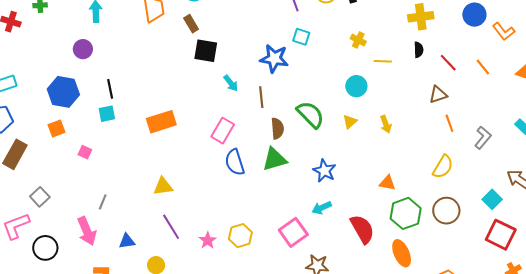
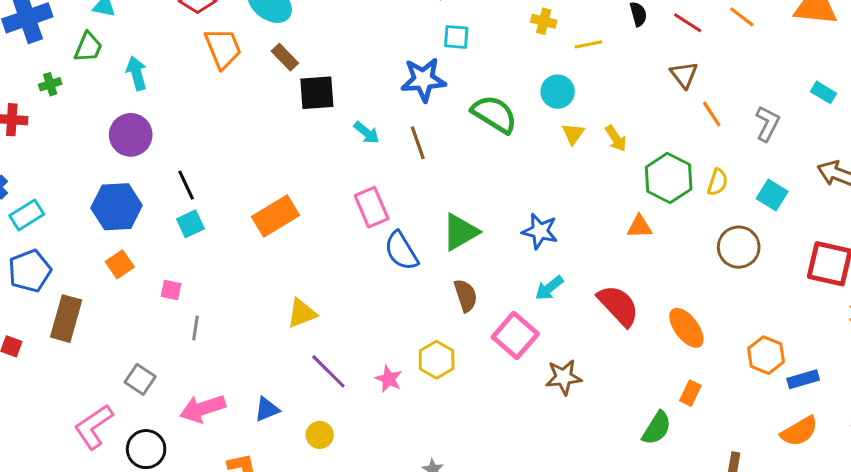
purple circle: (83, 49) -> (131, 135), size x1.4
brown triangle: (438, 95) -> (684, 75), turned -36
green semicircle: (310, 115) -> (494, 114), moved
yellow triangle: (350, 122) -> (573, 134), moved
brown semicircle: (277, 128) -> (466, 296), moved
pink rectangle: (223, 131) -> (372, 207), turned -40
yellow semicircle: (443, 167) -> (718, 182), size x0.7
gray square: (40, 197) -> (140, 379), moved
cyan square: (492, 199) -> (772, 195), moved
gray line: (103, 202) -> (195, 328), moved
green hexagon: (406, 213) -> (669, 178), moved
pink arrow: (87, 231) -> (203, 409), turned 108

